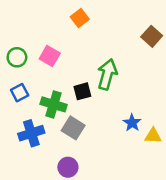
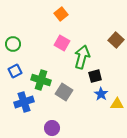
brown square: (152, 36) -> (116, 40), moved
pink square: (50, 56) -> (62, 43), moved
black square: (82, 91) -> (95, 76), moved
gray square: (73, 128) -> (64, 92), moved

